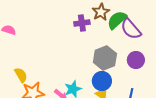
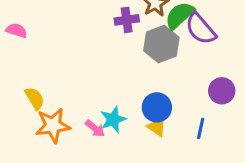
gray hexagon: (105, 58) -> (161, 44), moved
purple circle: (136, 60) -> (222, 91), moved

